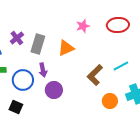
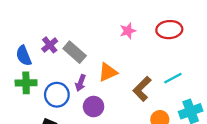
gray rectangle: (38, 44) -> (75, 52), turned -66
orange triangle: (66, 48) -> (108, 72), moved
purple arrow: (43, 70) -> (81, 83), turned 32

